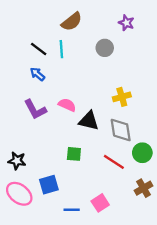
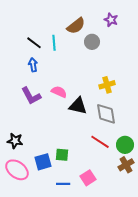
brown semicircle: (72, 22) -> (76, 26), moved
blue arrow: (37, 74) -> (33, 65), turned 40
green circle: (142, 153) -> (125, 145), moved
green square: (74, 154) -> (62, 155), moved

